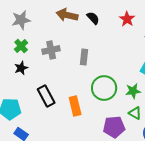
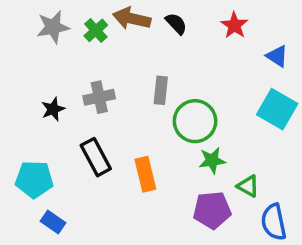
green cross: (21, 46) -> (96, 30), moved
gray cross: (51, 50) -> (99, 97), moved
green circle: (104, 88) -> (195, 121), moved
green star: (133, 91) -> (212, 160), moved

